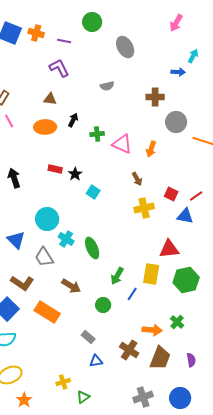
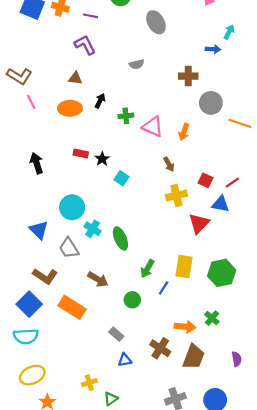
red triangle: (169, 249) -> (199, 223), moved, turned -40
purple semicircle: (191, 360) -> (237, 359), moved

